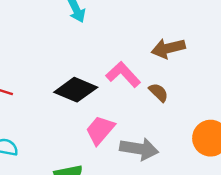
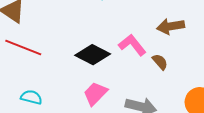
pink trapezoid: (100, 130) -> (95, 94), moved

